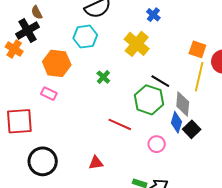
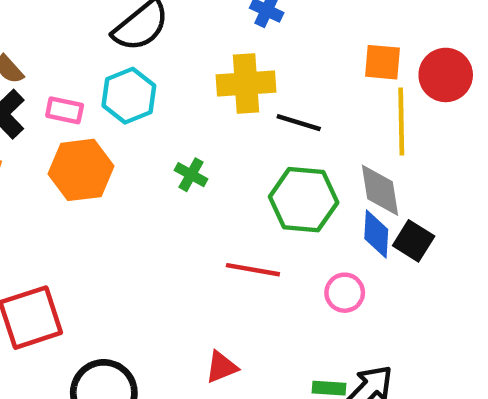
yellow cross: (137, 44) -> (246, 84), turned -30
black line: (160, 81) -> (299, 123), moved
pink rectangle: (49, 94) -> (65, 110), moved

